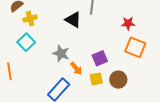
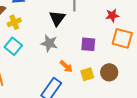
black triangle: (73, 20) -> (57, 18), turned 42
gray star: (61, 53) -> (49, 43), moved
purple square: (100, 58) -> (88, 44), moved, turned 35

